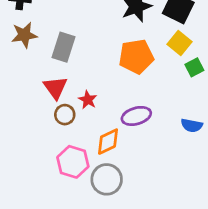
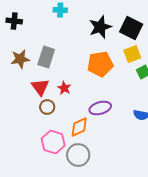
brown star: (24, 35) -> (20, 59), moved
yellow square: (180, 43) -> (132, 54), turned 30
red star: (88, 100) -> (64, 88), moved

